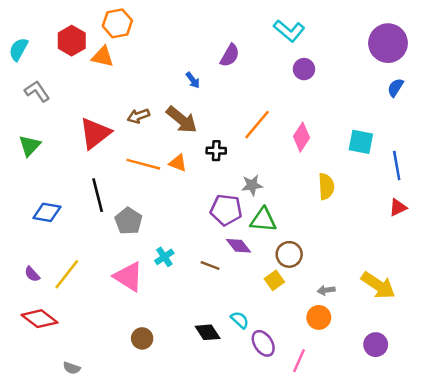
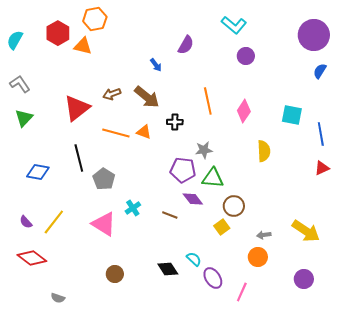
gray L-shape: (37, 91) -> (20, 84), moved
orange line: (257, 125) -> (208, 101), turned -52

